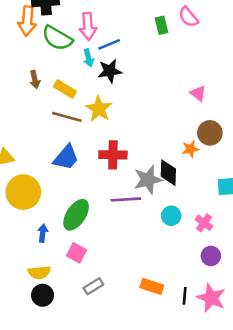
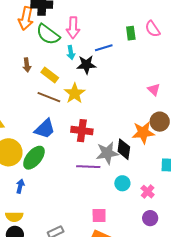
blue line: (109, 44) -> (104, 48), moved
orange star: (190, 149) -> (143, 133), size x1.6
green ellipse: (76, 215) -> (34, 158), moved
pink square: (76, 253) -> (99, 216), moved, turned -35

